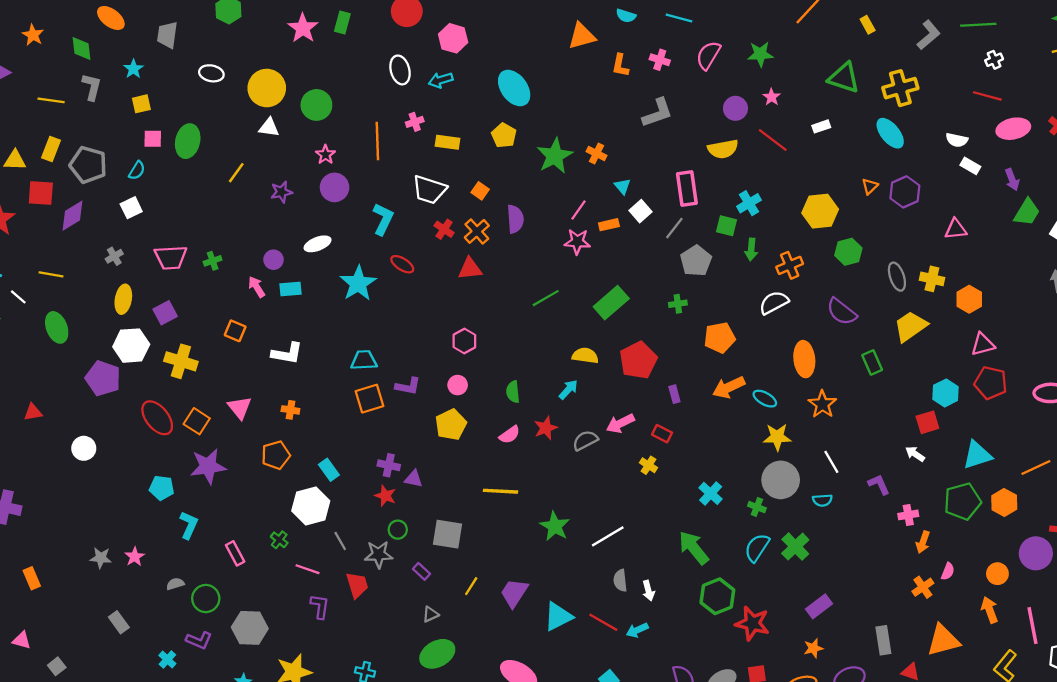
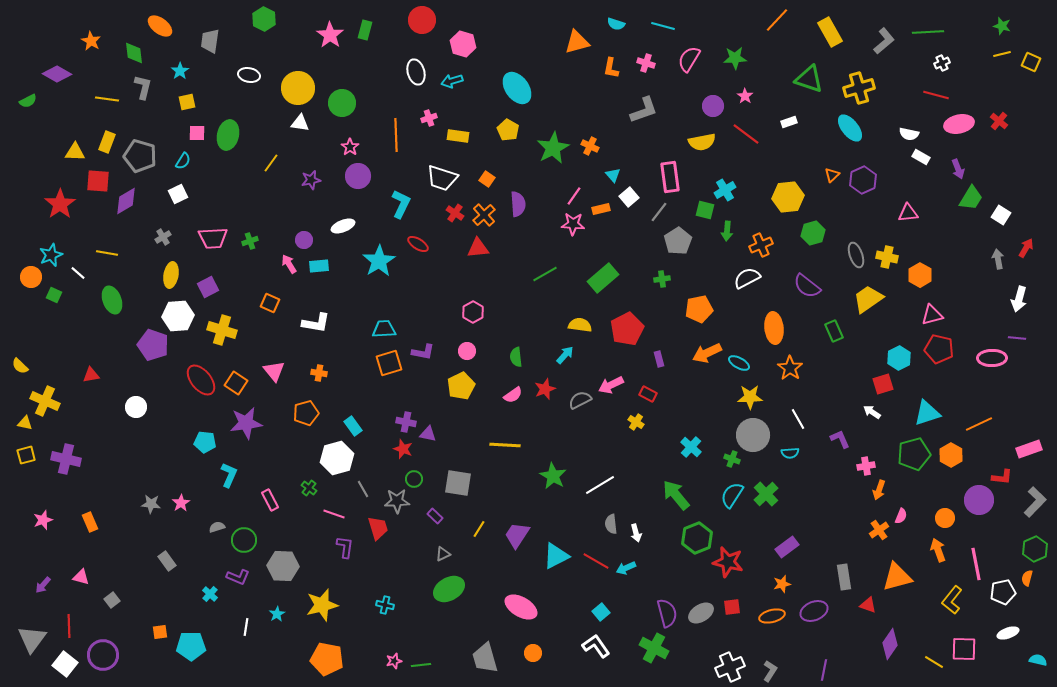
yellow rectangle: (868, 25) -> (830, 32), size x1.8

